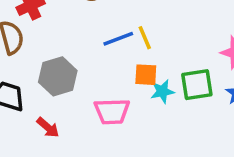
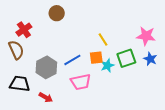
yellow line: (145, 38) -> (103, 40), moved
blue line: (118, 39) -> (72, 60), moved

